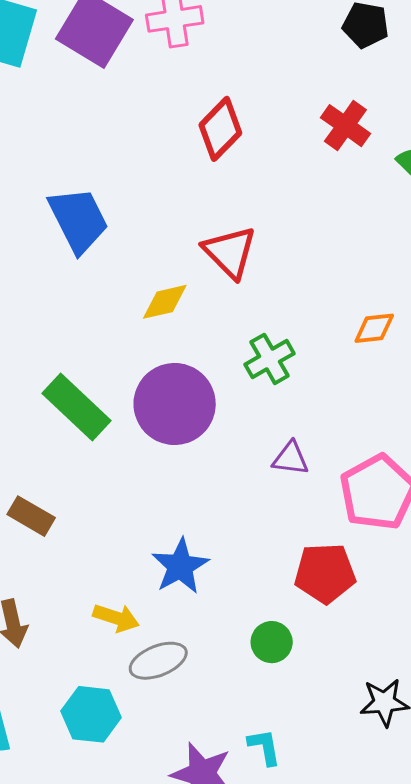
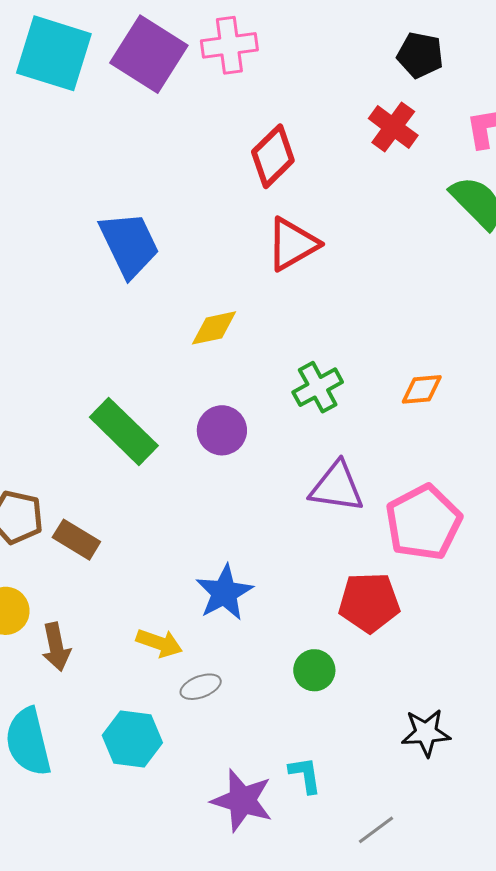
red cross: (345, 126) -> (393, 127), moved
red triangle: (230, 252) -> (292, 244), moved, turned 44
orange diamond: (374, 328) -> (422, 389), moved
purple circle: (175, 404) -> (222, 430), size x0.6
purple triangle: (290, 458) -> (337, 487), size x1.5
gray ellipse: (158, 661) -> (201, 687), size x0.7

